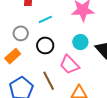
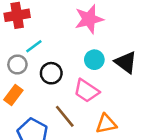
cyan line: (45, 19) -> (34, 46), moved

